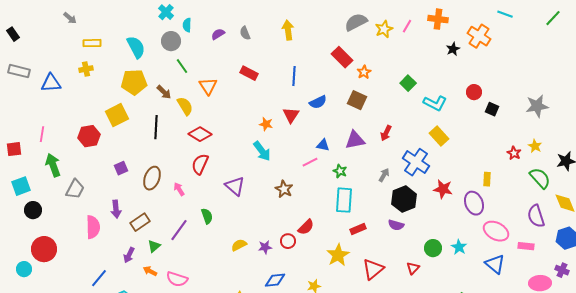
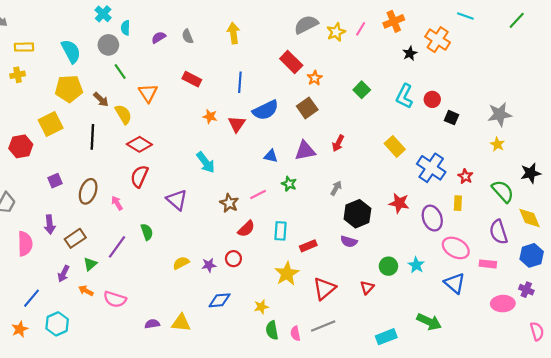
orange cross: (438, 19) -> (394, 21), turned -30
brown square: (357, 100) -> (307, 108), turned 30
blue semicircle: (318, 102) -> (266, 110), size x1.4
cyan L-shape: (435, 103) -> (404, 96), moved, turned 90
orange star: (266, 124) -> (210, 116), moved
yellow star: (535, 146) -> (497, 144), moved
red star: (514, 153) -> (465, 176), moved
pink line: (310, 162) -> (258, 195), moved
blue cross: (416, 162) -> (431, 168), moved
yellow rectangle: (487, 179) -> (458, 203), moved
cyan rectangle: (344, 200) -> (280, 231), moved, size x0.7
red semicircle: (306, 227) -> (246, 229), moved

